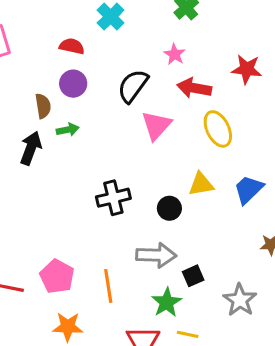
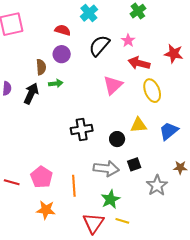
black semicircle: (133, 86) -> (99, 46), moved
black square: (193, 276) -> (134, 164), moved
gray star: (240, 300) -> (157, 185), moved

